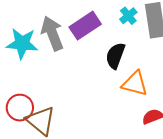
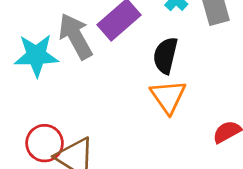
orange triangle: (135, 84) -> (168, 97), moved, turned 48

